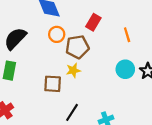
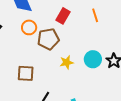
orange line: (127, 35) -> (95, 15), moved
yellow star: (73, 70) -> (67, 62), moved

